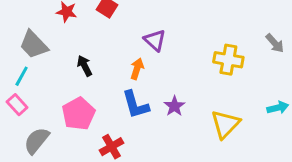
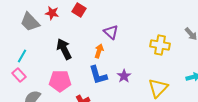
gray trapezoid: (34, 45) -> (30, 22), moved
black arrow: (85, 66) -> (64, 49), size x1.5
pink pentagon: (79, 114) -> (60, 81), turned 30

